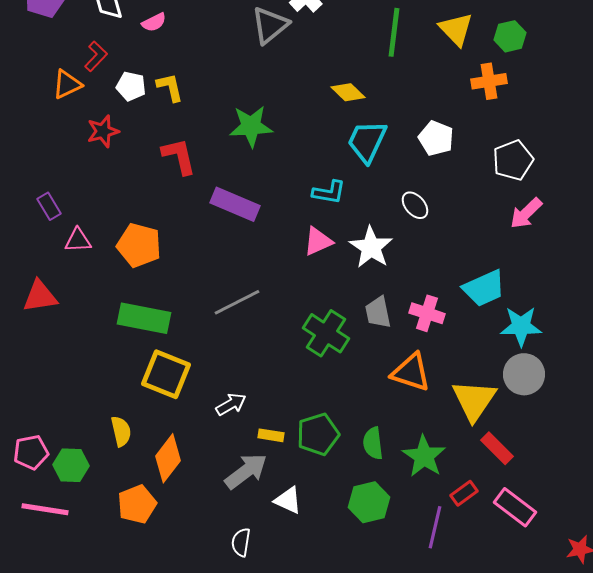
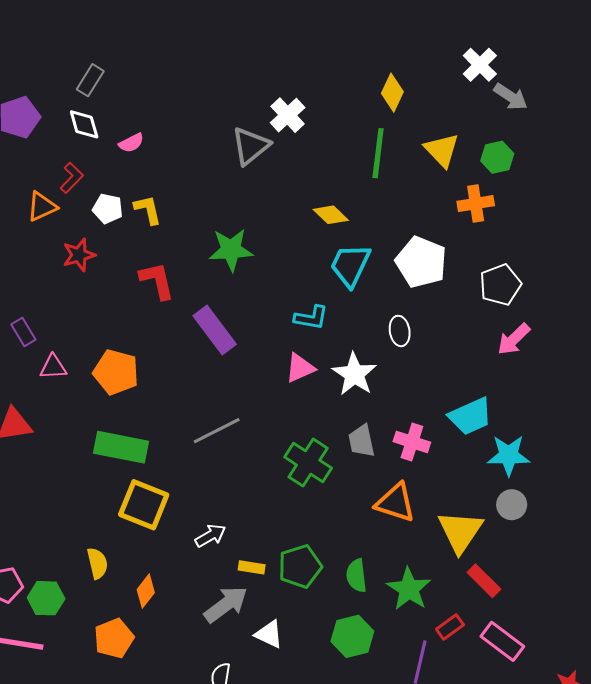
white pentagon: (436, 138) -> (421, 262), size x1.4
purple rectangle: (235, 204) -> (215, 330), turned 30
white ellipse: (415, 205) -> (400, 331), turned 32
gray circle: (524, 374) -> (512, 505), size x0.7
orange diamond: (168, 458) -> (146, 591), size x0.7

